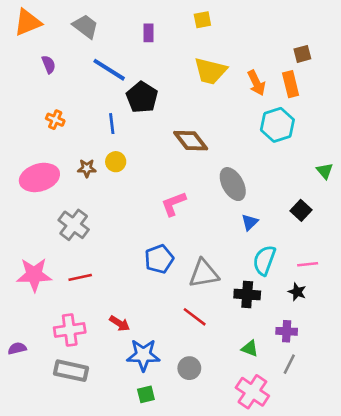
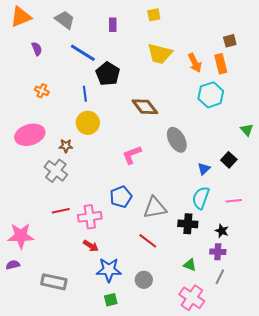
yellow circle: (116, 162) -> (88, 123), size x1.5
brown star: (87, 168) -> (66, 146), moved
blue triangle: (250, 222) -> (204, 169), moved
pink star: (34, 275) -> (21, 236), moved
black star: (297, 292) -> (222, 231), moved
pink cross: (70, 330) -> (90, 217), moved

